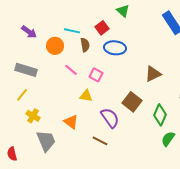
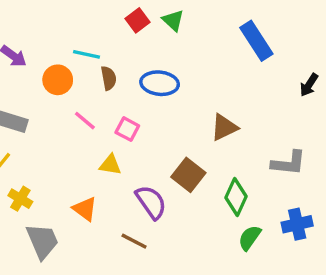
red square: (102, 28) -> (137, 20), moved

